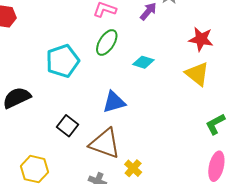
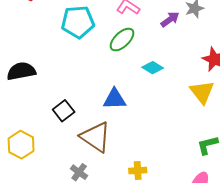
cyan pentagon: (63, 61) -> (78, 22), moved
yellow cross: (133, 168) -> (138, 171), moved, turned 30

